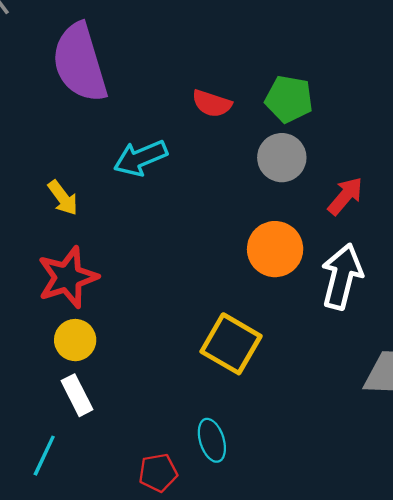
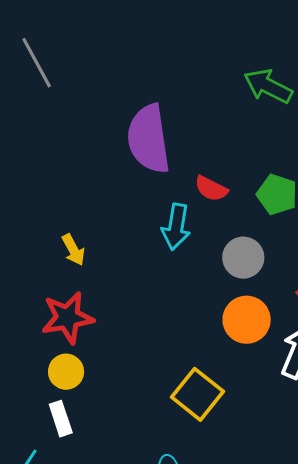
purple semicircle: (80, 63) -> (149, 139), moved
cyan arrow: (141, 158) -> (176, 227), moved, turned -66
gray circle: (282, 158) -> (243, 258), moved

